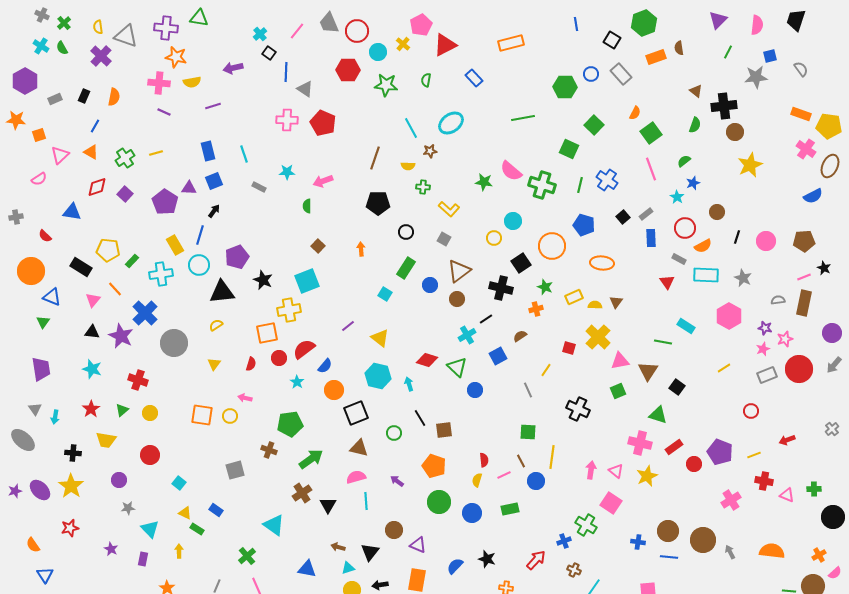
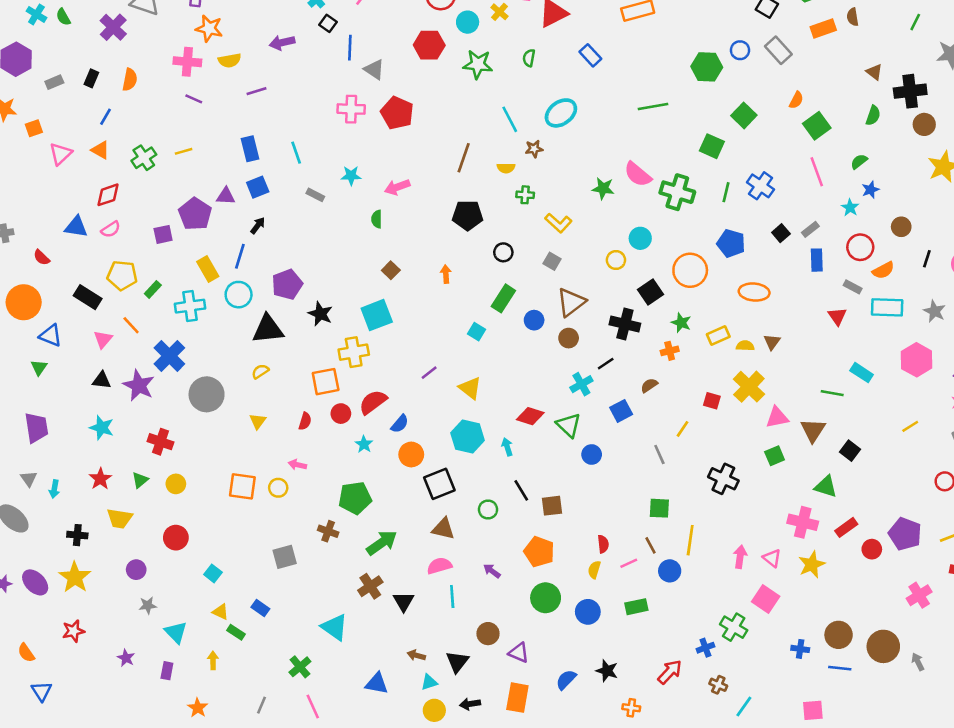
pink semicircle: (39, 179) -> (111, 229), moved
purple square: (125, 194) -> (163, 234), moved, turned 35

